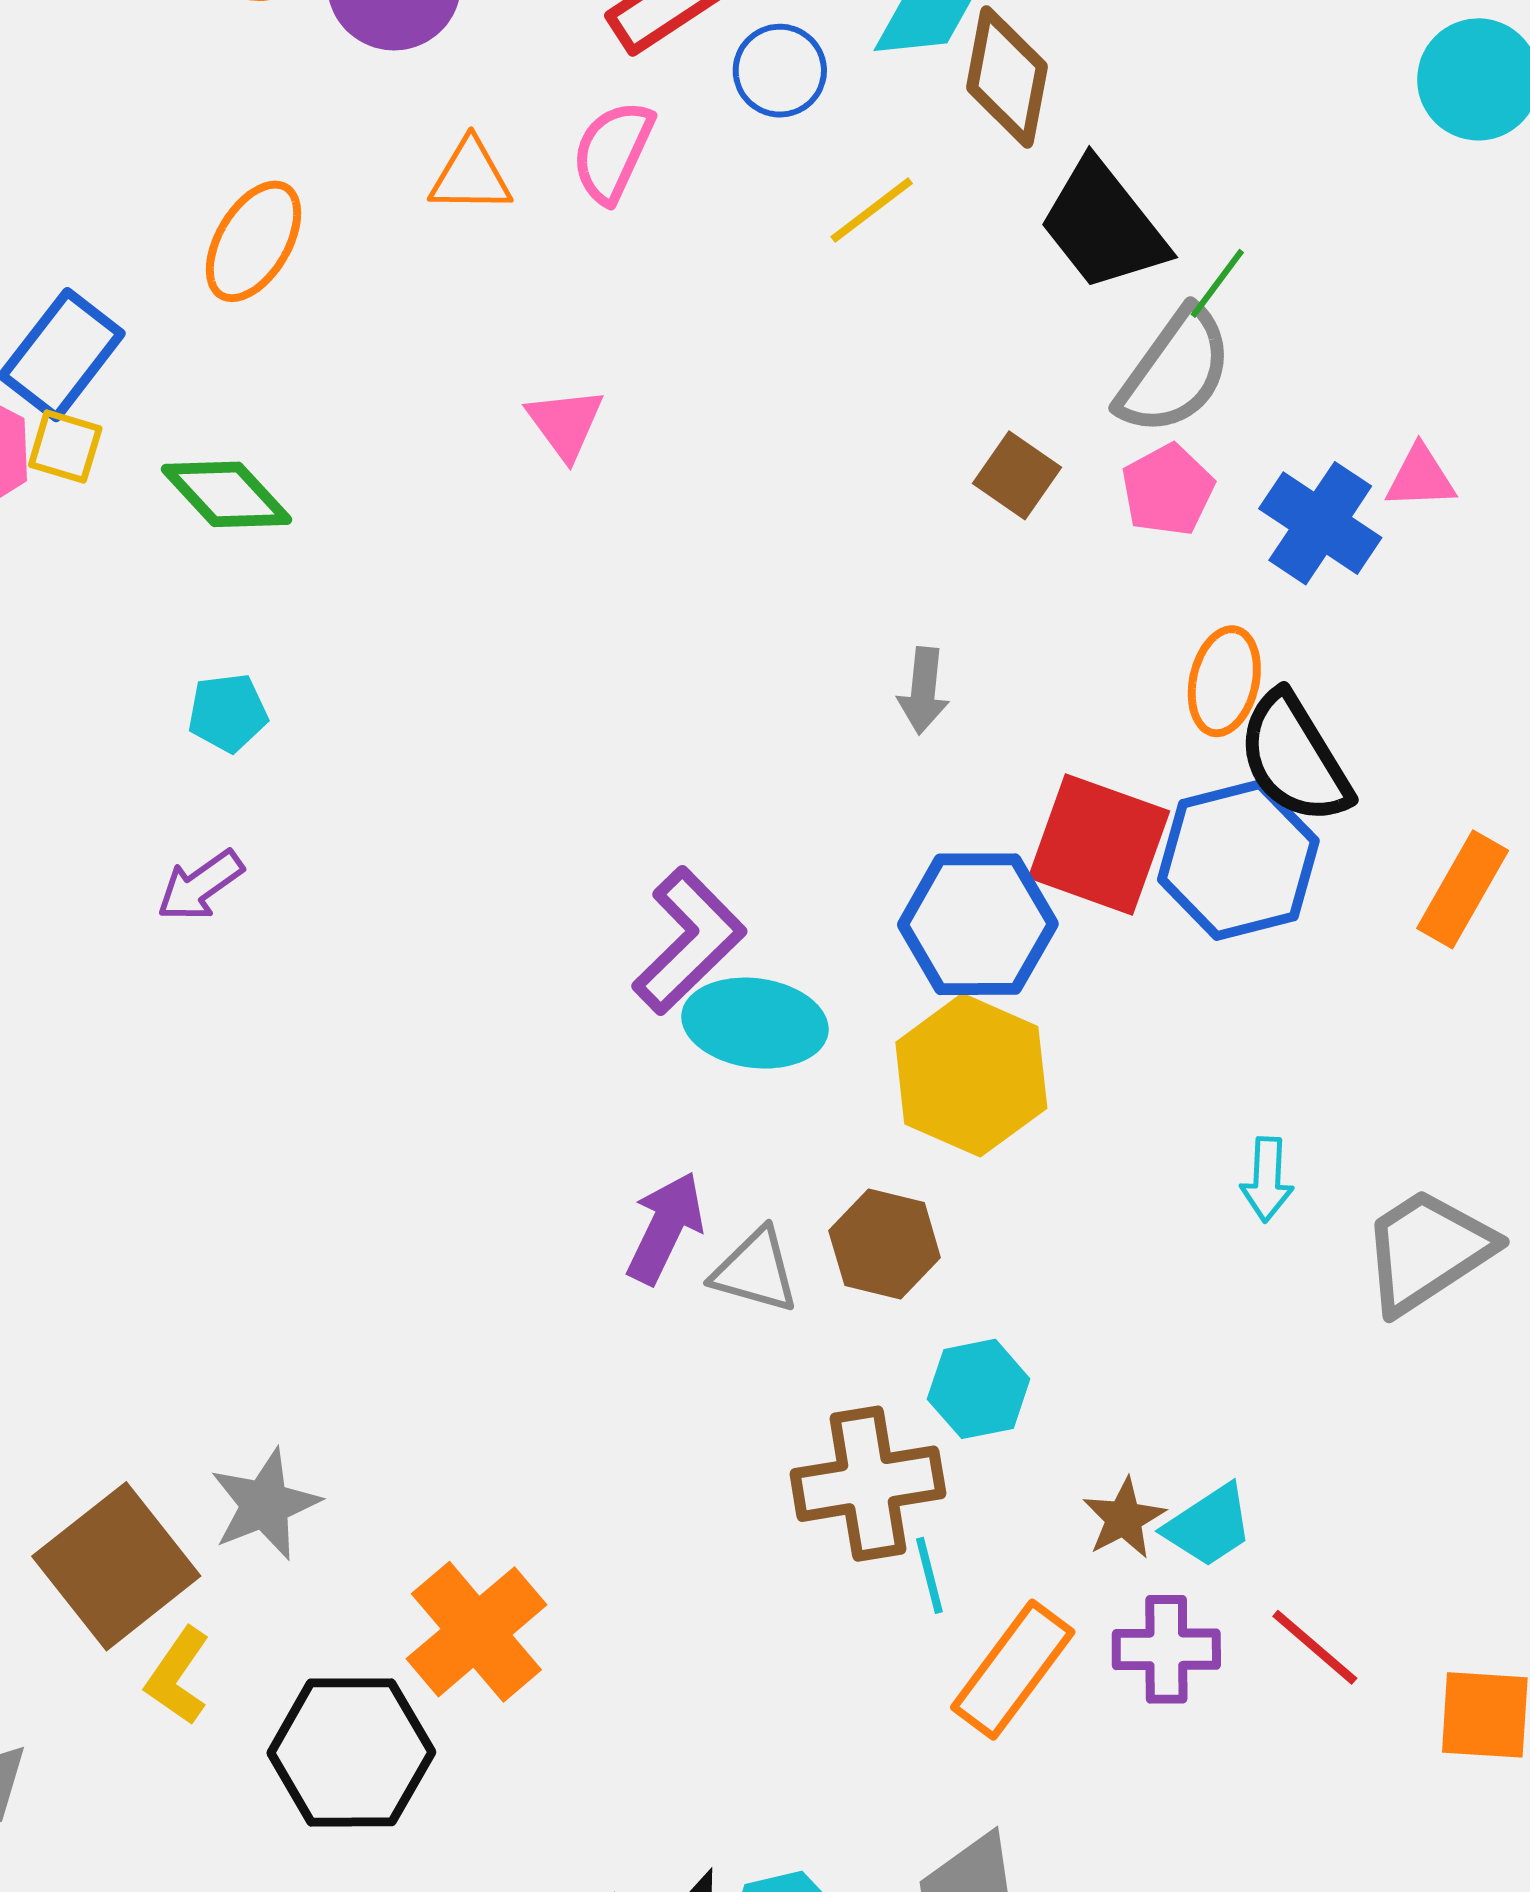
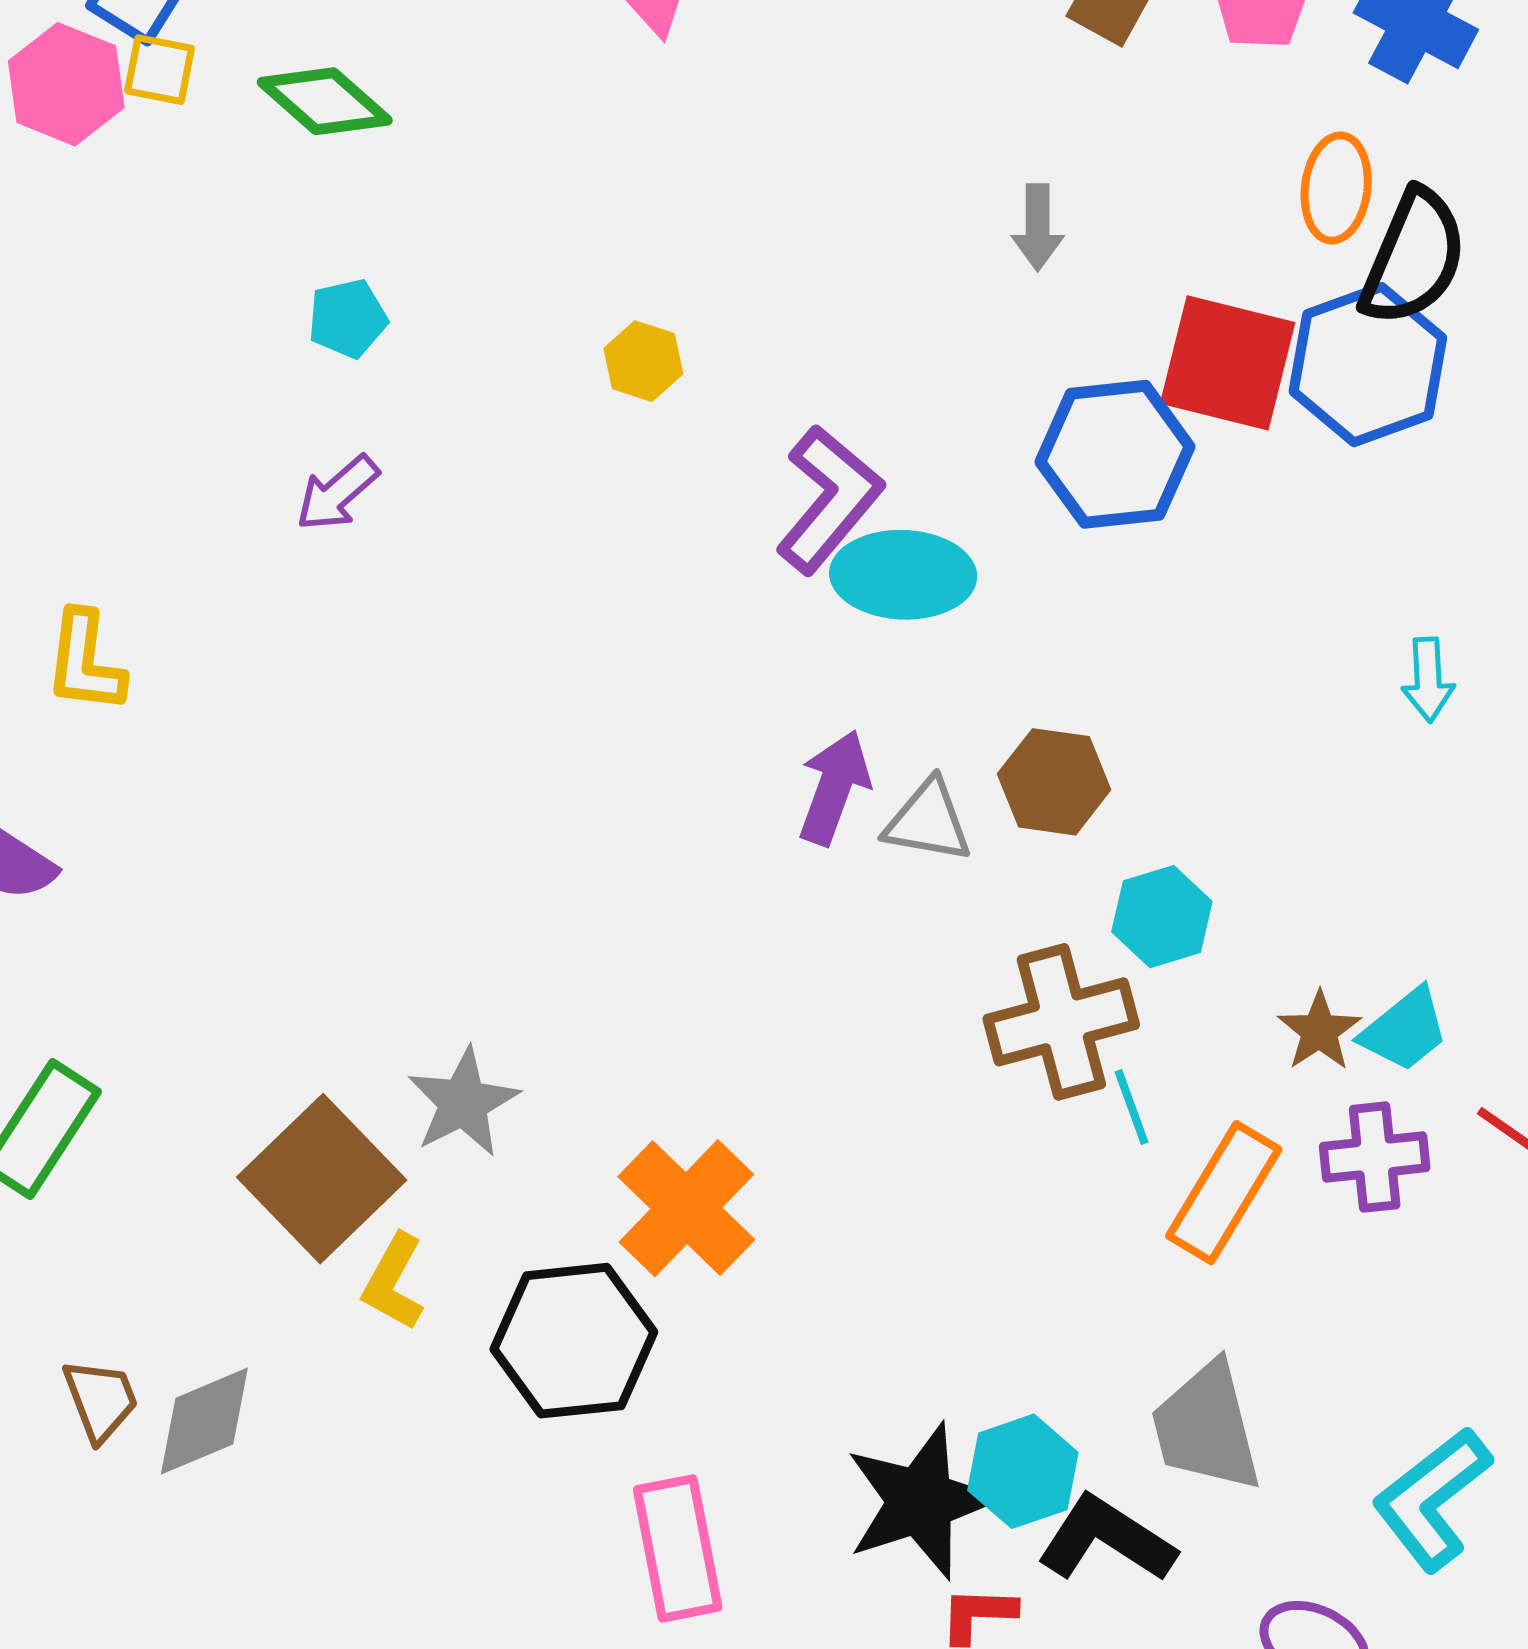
black semicircle: (1294, 758) -> (1413, 258), turned -120
yellow hexagon: (971, 1075) -> (643, 361), moved, size x0.5

